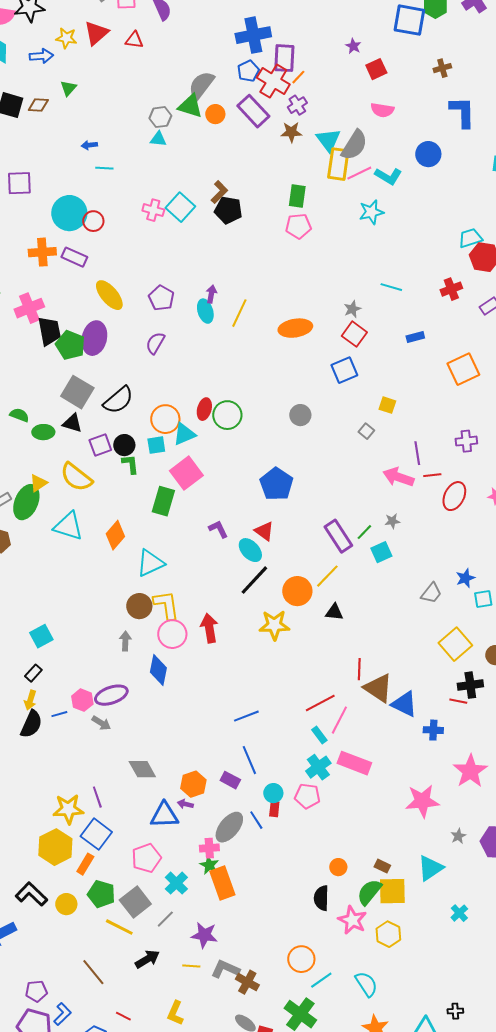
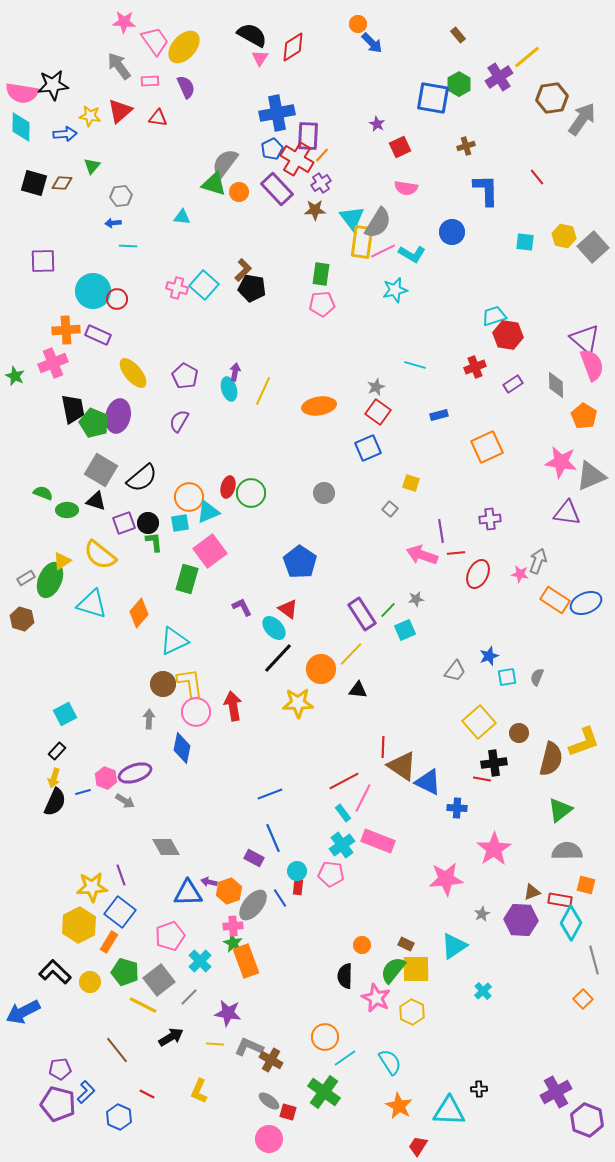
gray hexagon: (160, 117) -> (121, 196), moved
pink cross: (29, 308) -> (53, 363), moved
orange hexagon: (193, 784) -> (229, 891), moved

